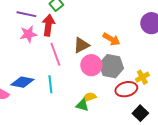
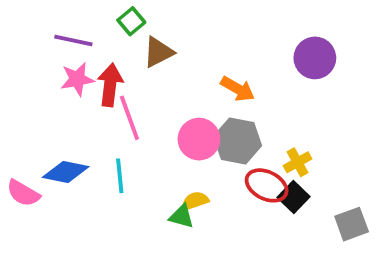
red arrow: (48, 25) -> (110, 85), moved
brown triangle: (81, 45) -> (158, 52), moved
red ellipse: (126, 89) -> (267, 185), turned 40
black square: (140, 113) -> (294, 197), moved

